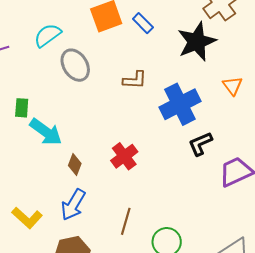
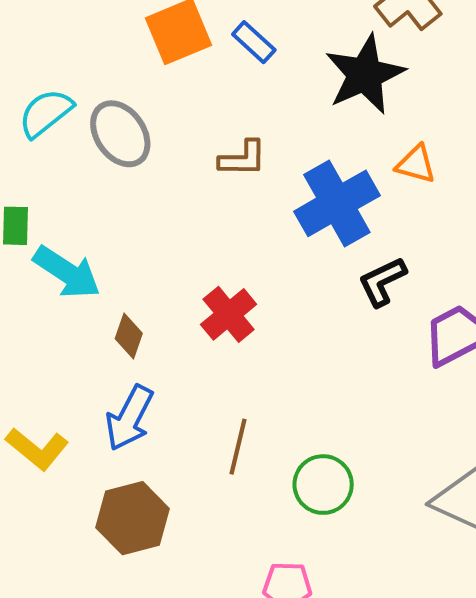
cyan semicircle: (48, 35) -> (46, 113), moved
orange triangle: (233, 86) -> (416, 164), moved, turned -35

